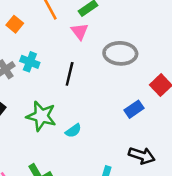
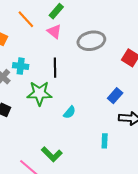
blue rectangle: (134, 109) -> (115, 96), moved
green star: (41, 116) -> (39, 93), moved

